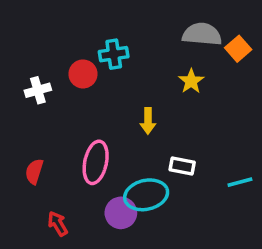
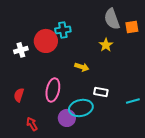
gray semicircle: (202, 34) -> (112, 19), turned -115
orange square: (238, 49) -> (132, 27), turned 32
red circle: (83, 74) -> (46, 41), size x1.5
yellow arrow: (148, 121) -> (82, 67), turned -72

